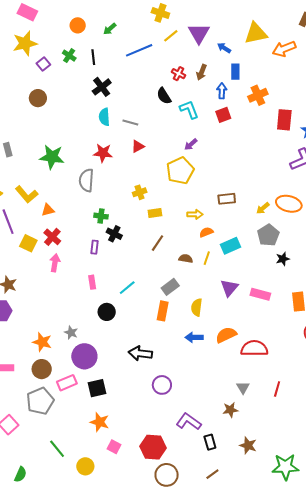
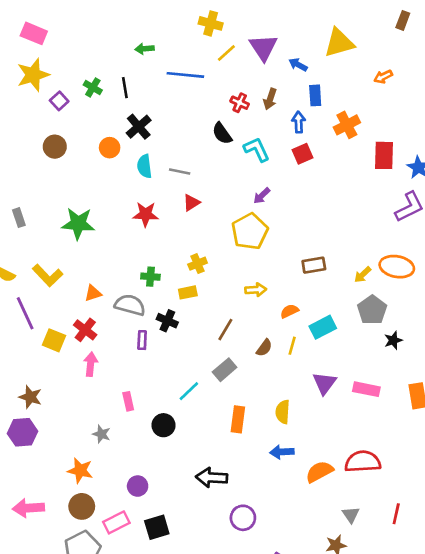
orange circle: (78, 25) -> (110, 148), moved
green arrow: (110, 29) -> (145, 49), turned 40
orange arrow: (284, 49) -> (383, 77), moved, size x0.6
blue line: (139, 50) -> (185, 75), turned 32
gray semicircle: (86, 180) -> (130, 305), moved, turned 105
orange triangle: (48, 210) -> (93, 293), moved
yellow rectangle: (155, 213) -> (188, 292), moved
yellow arrow: (195, 214) -> (256, 290), moved
green cross: (101, 216) -> (150, 277), moved
brown semicircle: (186, 259) -> (264, 348), turned 120
pink rectangle: (92, 282) -> (128, 401), moved
gray rectangle: (170, 287) -> (225, 370), moved
gray star: (71, 333) -> (101, 434), moved
orange semicircle: (226, 335) -> (319, 472), moved
purple circle: (84, 356) -> (138, 486), size x0.6

